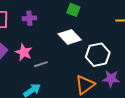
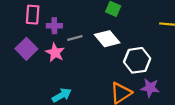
purple cross: (29, 18) -> (54, 26), moved
gray line: (41, 64) -> (75, 38), moved

